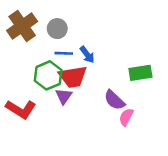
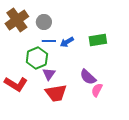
blue arrow: (87, 55) -> (67, 42), turned 96
green rectangle: (140, 73) -> (98, 40), moved
red trapezoid: (73, 77) -> (56, 93), moved

